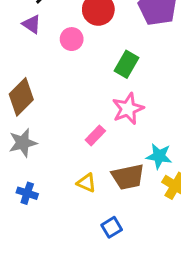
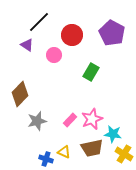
pink star: (128, 109) -> (92, 119), moved
gray star: (23, 143) -> (37, 121), moved
blue cross: (27, 193) -> (46, 159), moved

